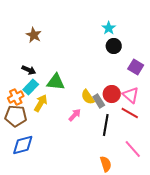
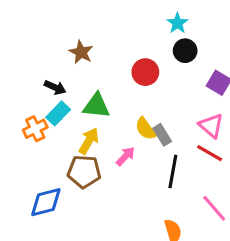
brown star: (34, 35) -> (81, 52), moved
red circle: (112, 94) -> (145, 72), moved
yellow arrow: (41, 103) -> (89, 141), moved
brown pentagon: (16, 116) -> (84, 172), moved

